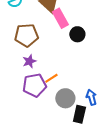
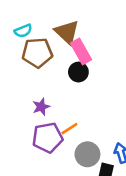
black circle: (77, 34) -> (78, 72), moved
brown pentagon: (26, 35) -> (37, 53), moved

